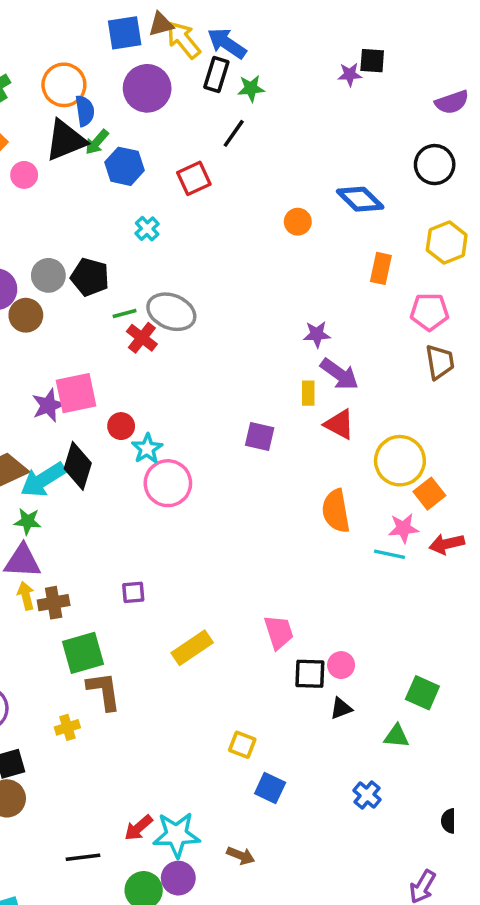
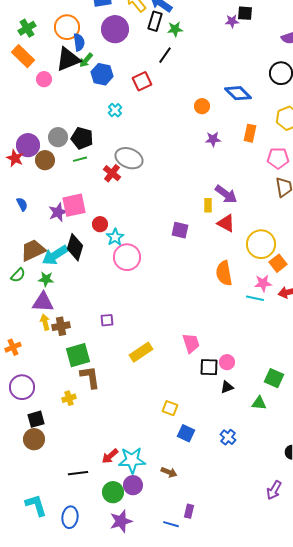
green line: (125, 313) -> (80, 159), moved
purple star: (317, 334) -> (213, 139), moved
blue cross: (367, 795) -> (228, 437), moved

